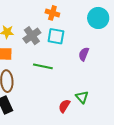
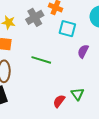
gray cross: (32, 36) -> (35, 17), moved
cyan square: (56, 36) -> (67, 29), moved

